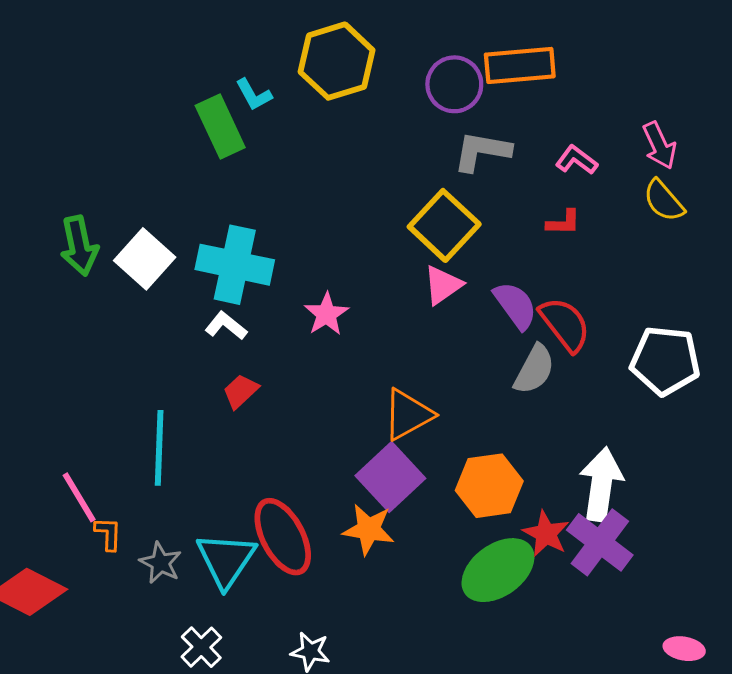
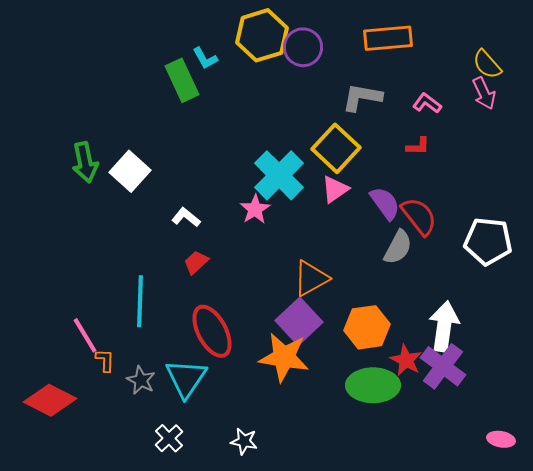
purple circle: (454, 84) -> (303, 47), moved
yellow semicircle: (664, 201) -> (487, 64), moved
cyan cross: (235, 265) -> (279, 175), moved, turned 33
orange star: (369, 529) -> (284, 357), size x1.4
red ellipse: (283, 537) -> (212, 331), moved
green ellipse: (498, 570) -> (373, 385), turned 36

